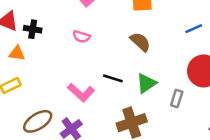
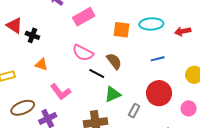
pink semicircle: (81, 37) -> (83, 53), moved, size x1.5
orange triangle: (17, 53) -> (41, 65), moved
black line: (113, 78) -> (97, 73), moved

